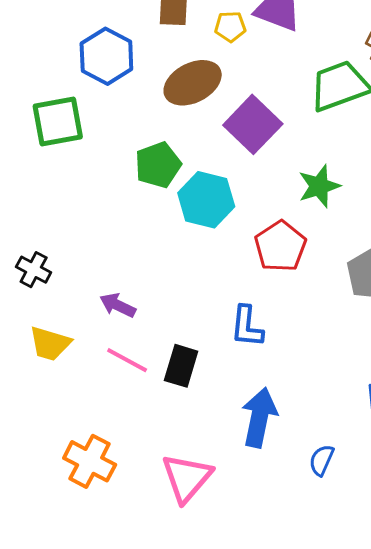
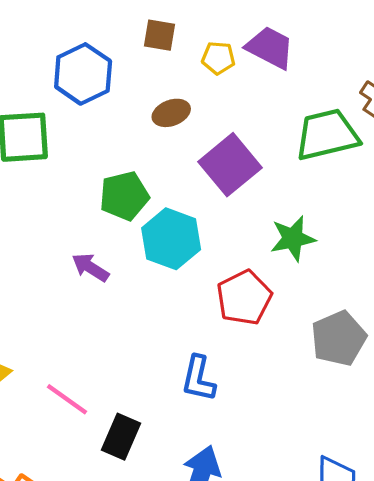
brown ellipse: (193, 83) -> (171, 113), size x0.6
purple arrow: (118, 305) -> (90, 267), moved
black rectangle: (181, 366) -> (121, 437), moved

